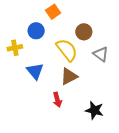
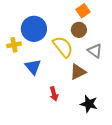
orange square: (53, 12) -> (83, 11), moved
blue circle: (36, 31) -> (34, 29), size x1.6
brown triangle: (69, 76) -> (78, 72), moved

